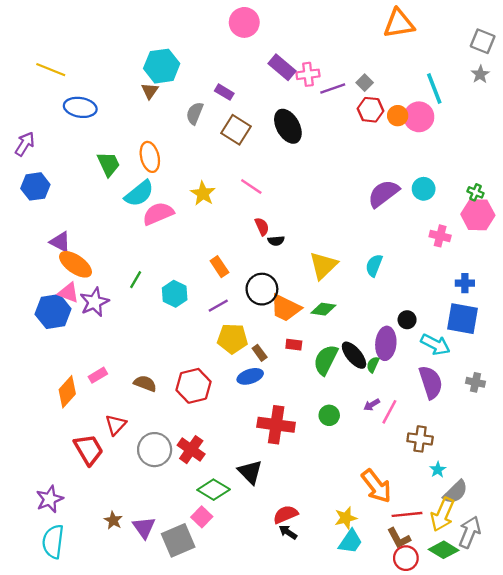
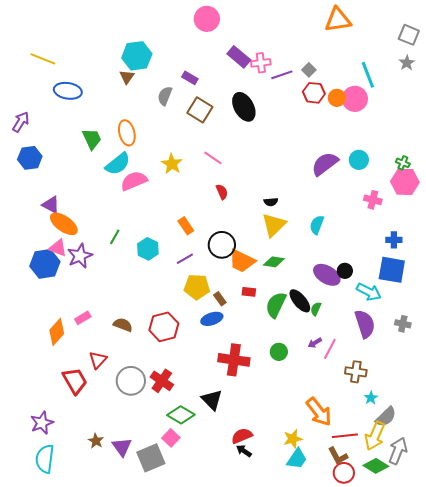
black semicircle: (276, 241) -> (271, 202), moved
purple ellipse: (386, 343) -> (327, 275), moved, turned -64

